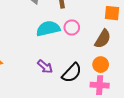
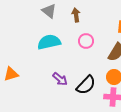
cyan semicircle: (48, 29) -> (49, 42), moved

